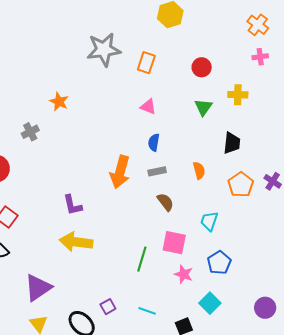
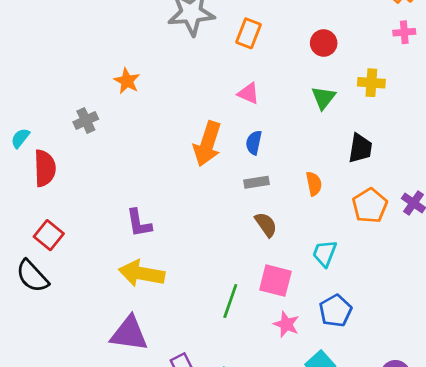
orange arrow: (120, 172) -> (207, 144), moved
purple triangle: (38, 288) -> (129, 334), moved, turned 40

